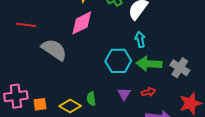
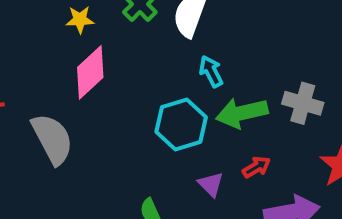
gray semicircle: (54, 50) -> (52, 139), turned 44

